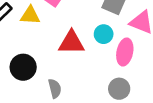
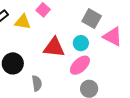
pink ellipse: (125, 52) -> (80, 65), moved, turned 30

